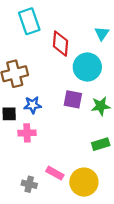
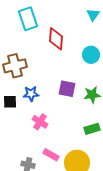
cyan triangle: (102, 34) -> (93, 15), moved
cyan circle: (87, 67) -> (91, 55), moved, size x0.7
pink cross: (27, 133) -> (40, 122), moved, turned 35

